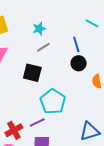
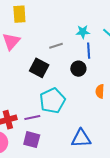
cyan star: (39, 29) -> (83, 32), moved
black circle: (79, 63) -> (78, 69), moved

